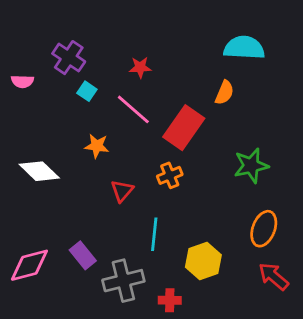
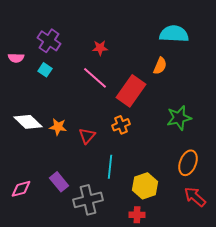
cyan square: (87, 91) -> (45, 70), moved
orange star: (97, 146) -> (58, 127), moved
pink diamond: (29, 265) -> (21, 189), size x0.7
red cross: (170, 300) -> (137, 215), moved

